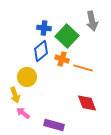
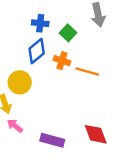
green square: (67, 36) -> (68, 33), size x0.6
red diamond: (87, 103) -> (96, 134), moved

